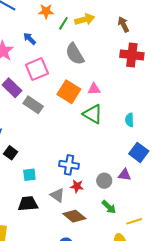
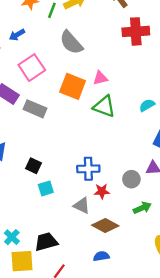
blue arrow: (30, 39) -> (17, 35), turned -64
cyan semicircle: (129, 120) -> (147, 105), turned 72
black square: (11, 153) -> (33, 166), moved
black trapezoid: (28, 204) -> (46, 242), moved
green arrow: (109, 207) -> (142, 208), turned -56

